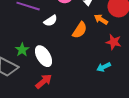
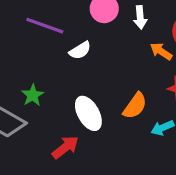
orange semicircle: (80, 30) -> (135, 106), moved
white ellipse: (44, 56) -> (88, 113), moved

